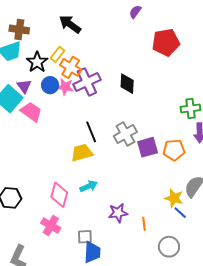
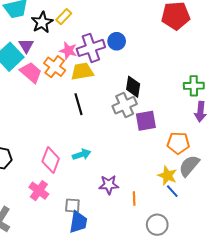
orange cross: (71, 67) -> (55, 67), moved
black diamond: (127, 84) -> (133, 87), moved
blue circle: (50, 85) -> (117, 41), moved
black line: (91, 132) -> (78, 104), moved
orange pentagon: (174, 150) -> (178, 143), moved
yellow trapezoid: (82, 153) -> (82, 71), moved

